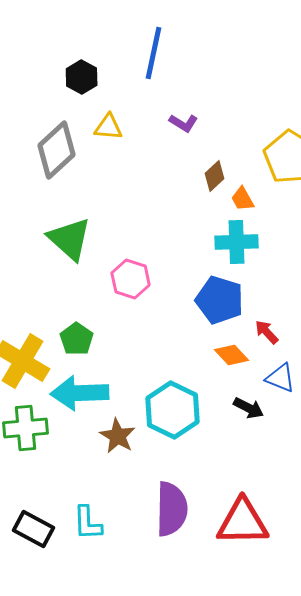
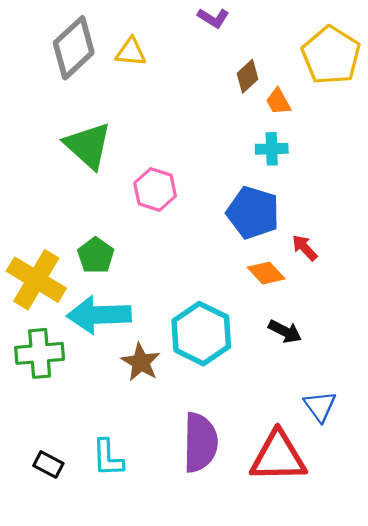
yellow triangle: (109, 127) -> (131, 52), moved
cyan cross: (237, 242) -> (272, 149), size x0.7
blue triangle: (281, 378) -> (320, 406), moved, turned 32
black rectangle: (34, 529) -> (48, 464), size x0.7

